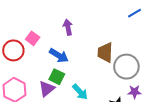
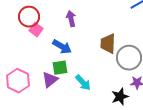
red circle: (13, 50) -> (29, 17), moved
green square: (57, 77) -> (60, 68), turned -35

